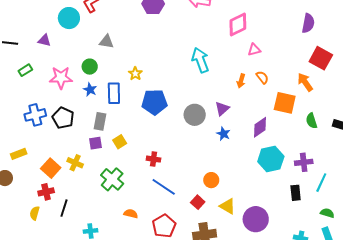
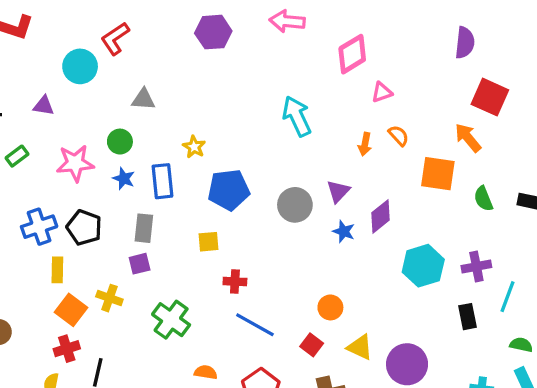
purple diamond: (260, 127) -> (381, 216), moved
yellow square: (120, 142) -> (208, 242), moved, turned 32
yellow rectangle: (19, 154) -> (57, 270), moved, turned -63

